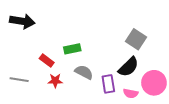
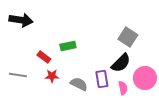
gray semicircle: (84, 72) -> (79, 84), moved
pink semicircle: (131, 93) -> (123, 88), turned -112

